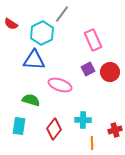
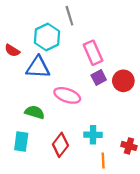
gray line: (62, 14) -> (69, 16), turned -54
red semicircle: (11, 24) -> (12, 50), moved
pink rectangle: (93, 40) -> (93, 53), moved
red cross: (115, 130) -> (129, 146), turned 32

